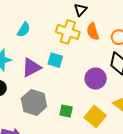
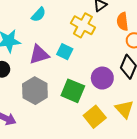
orange semicircle: (93, 32) -> (123, 22), moved
green square: (66, 111) -> (73, 91), moved, size x1.6

